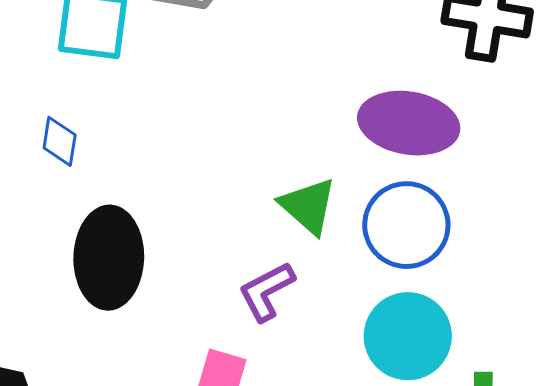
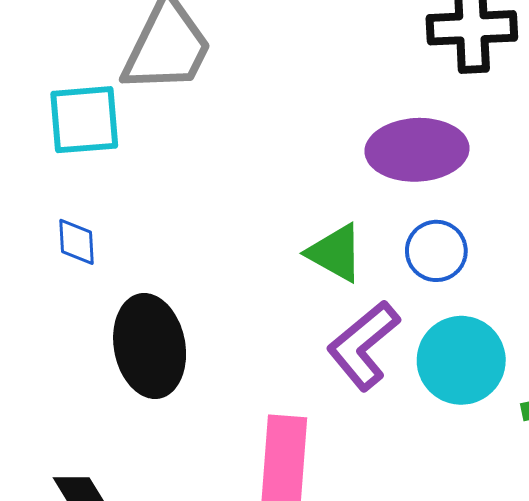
blue circle: (406, 225) -> (436, 251), size x0.7
purple L-shape: (266, 291) -> (363, 345), moved, size x1.4

